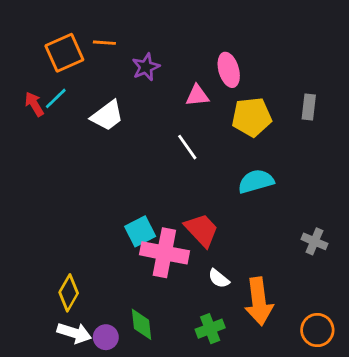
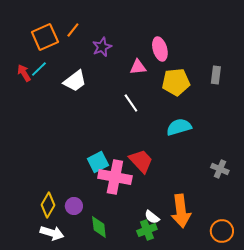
orange line: (104, 43) -> (73, 30), turned -56
white semicircle: (219, 279) -> (152, 217), moved
purple circle: (106, 337) -> (74, 206), moved

